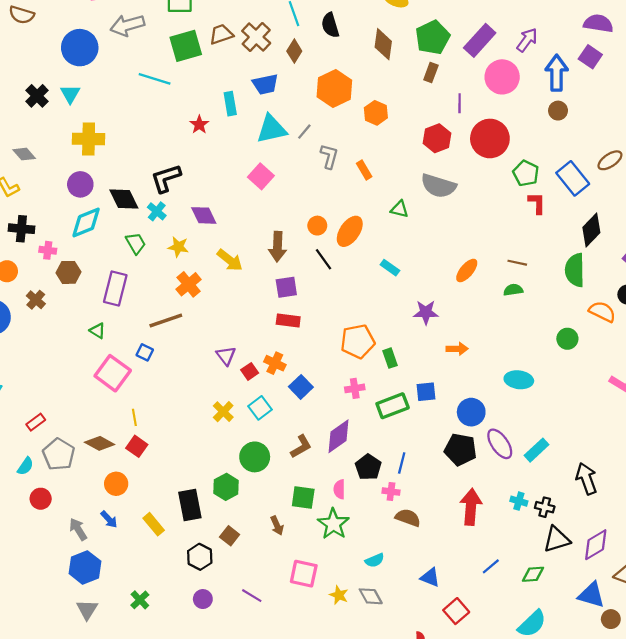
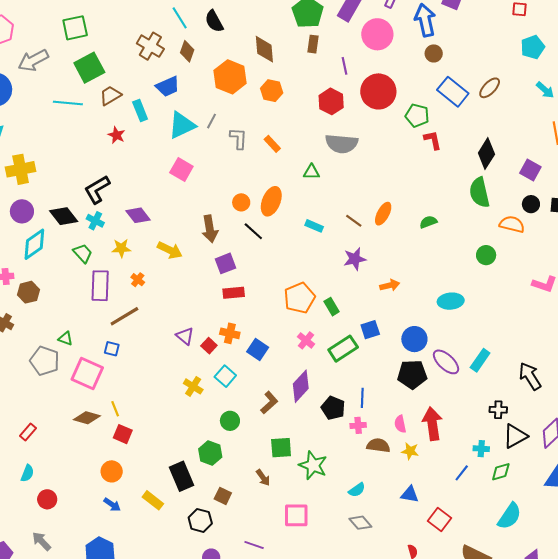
brown trapezoid: (221, 34) -> (110, 96), moved
brown diamond: (383, 44) -> (264, 49), moved
blue rectangle: (573, 178) -> (453, 92), moved
brown line: (517, 263) -> (354, 221), moved, turned 36
orange cross: (189, 284) -> (138, 280), size x0.6
purple rectangle: (115, 289) -> (100, 286), moved
pink cross: (355, 388) -> (306, 340), turned -30
brown diamond: (100, 443) -> (87, 418), moved
gray pentagon: (59, 454) -> (45, 361), moved
green circle: (255, 457) -> (230, 421), size x0.7
pink semicircle: (339, 489) -> (400, 424), moved
cyan cross: (519, 501) -> (481, 449), moved
gray arrow: (78, 529) -> (42, 541), moved
yellow star: (339, 595) -> (410, 451), moved

